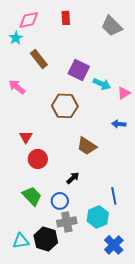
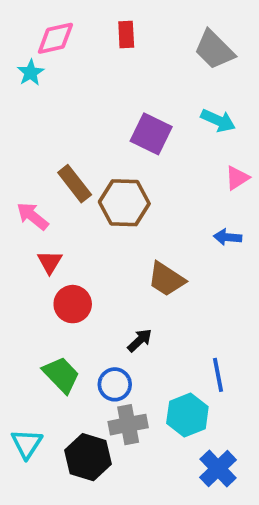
brown rectangle: (39, 59) -> (75, 184), moved
cyan arrow: (102, 84) -> (218, 120), moved
pink arrow: (17, 87) -> (33, 216), moved
cyan triangle: (21, 241) -> (27, 444), moved, turned -48

